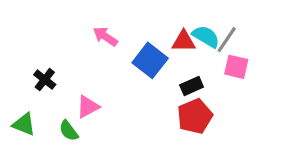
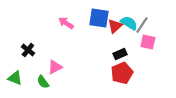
red triangle: (184, 41) -> (115, 26), turned -42
blue square: (150, 60) -> (99, 18), moved, turned -30

